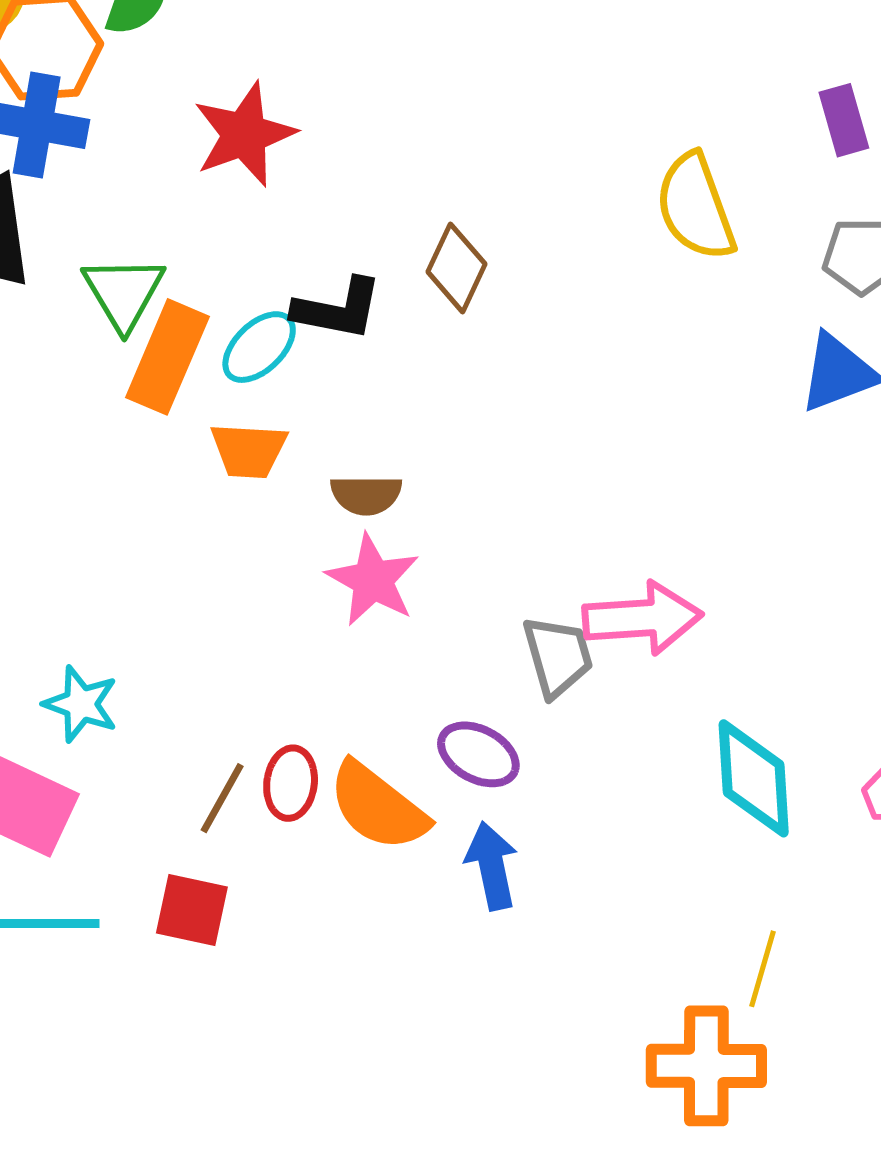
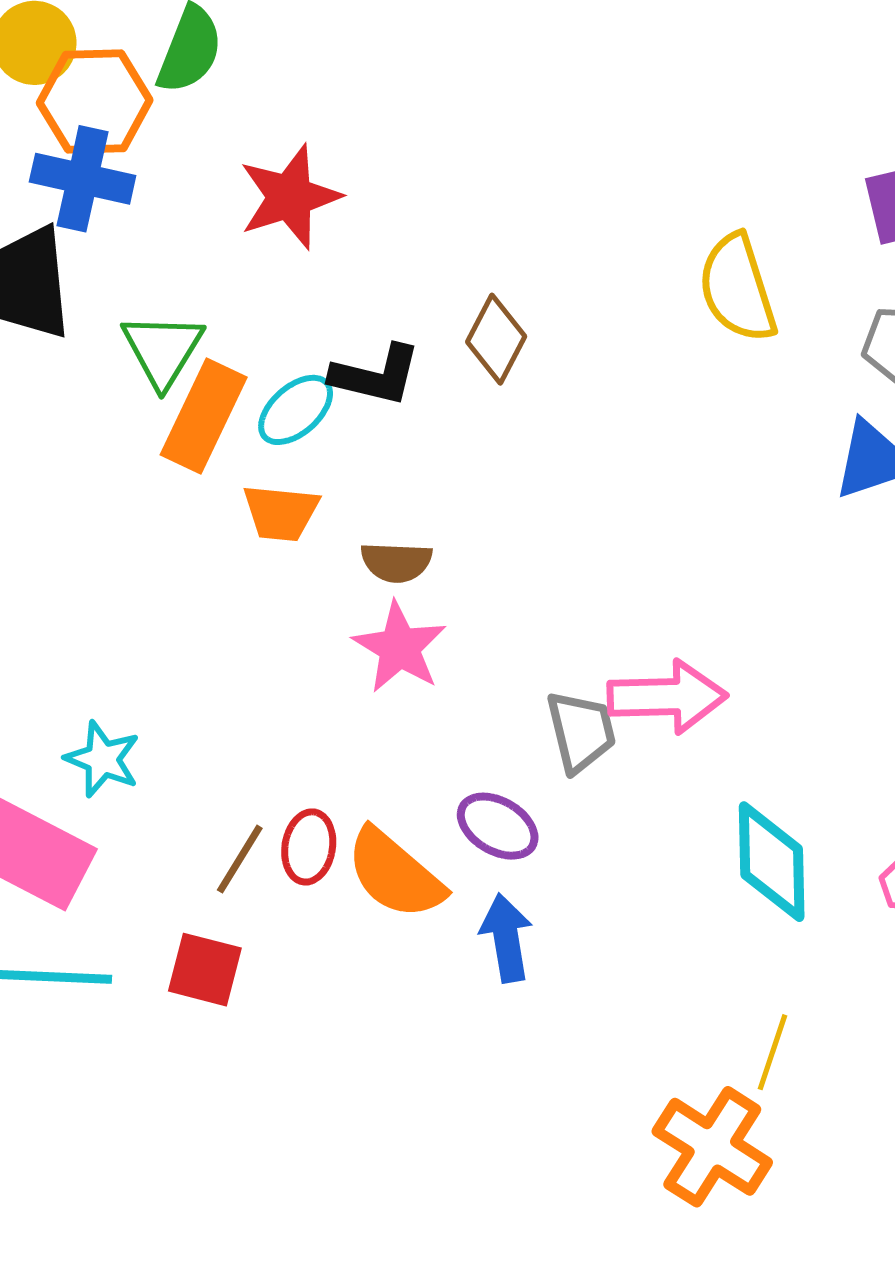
orange cross: (706, 1066) -> (712, 1147), turned 30

